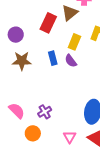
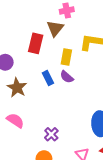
brown star: (22, 61) -> (17, 88), turned -30
pink semicircle: (17, 111) -> (15, 120), moved

